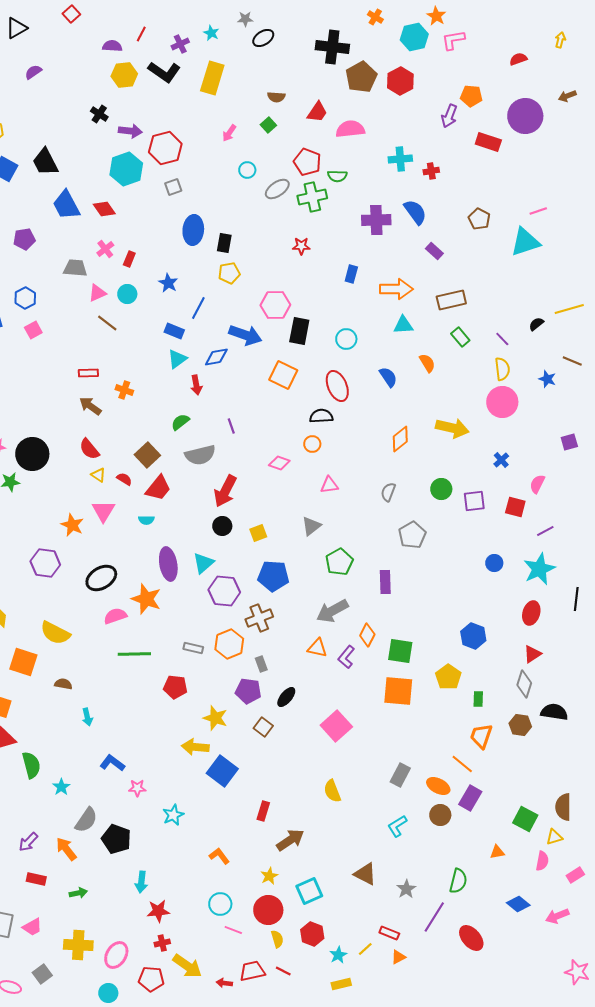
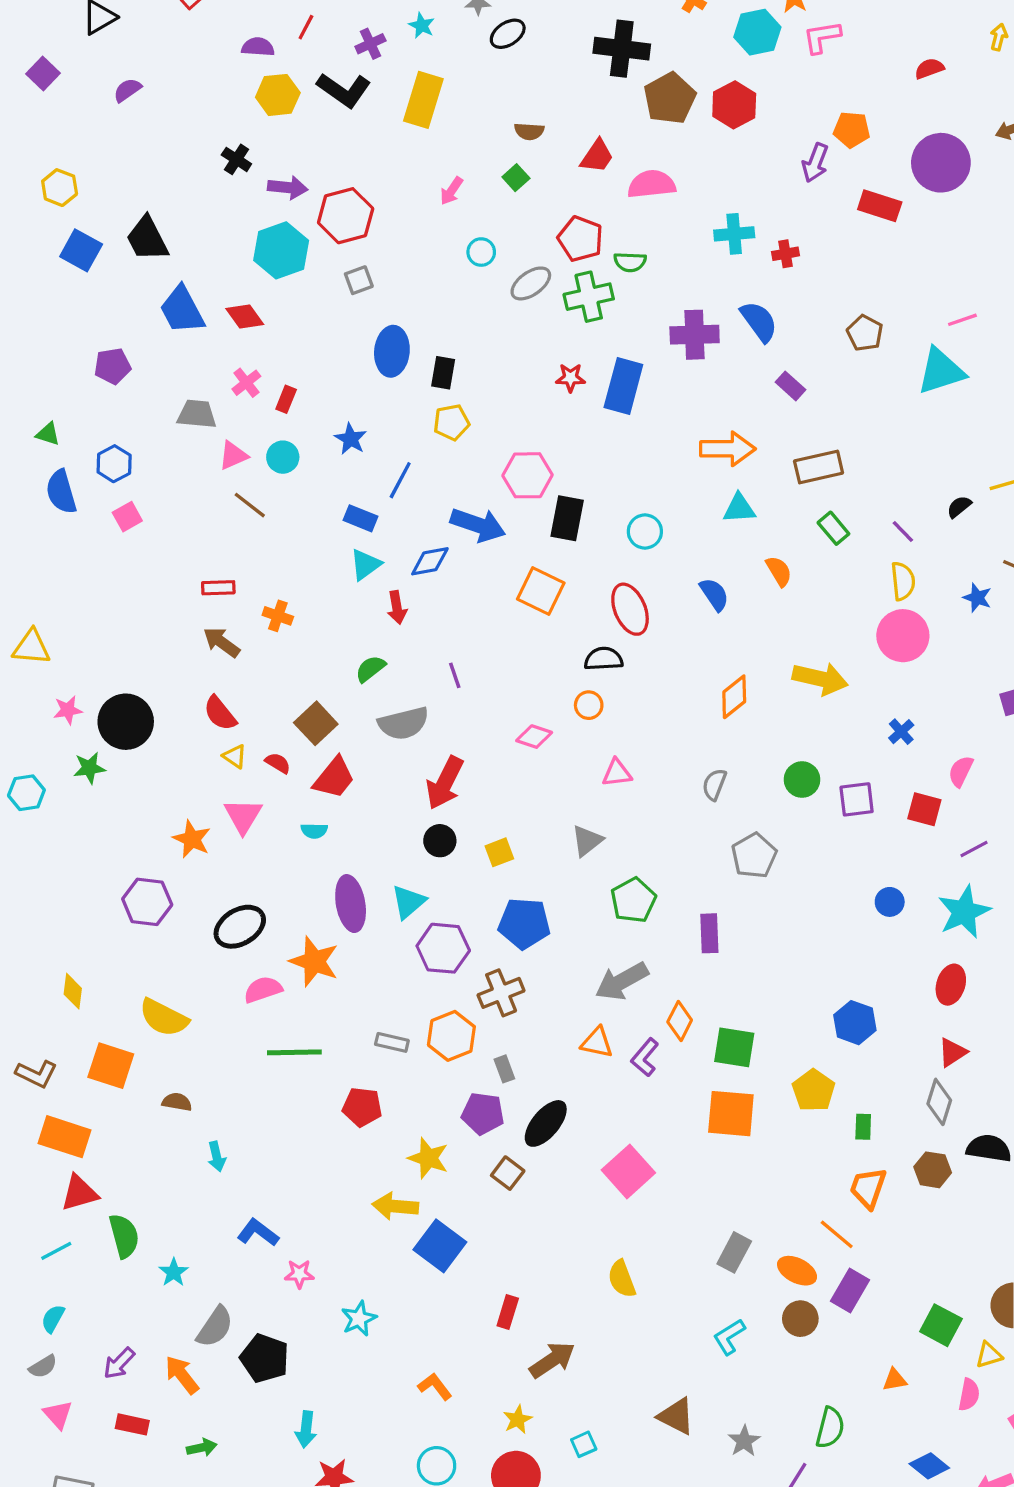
blue rectangle: (351, 274) -> (623, 386), moved, size x1.8
black ellipse: (286, 697) -> (546, 1123), size x1.4
cyan square: (309, 891) -> (584, 1444), size x0.6

